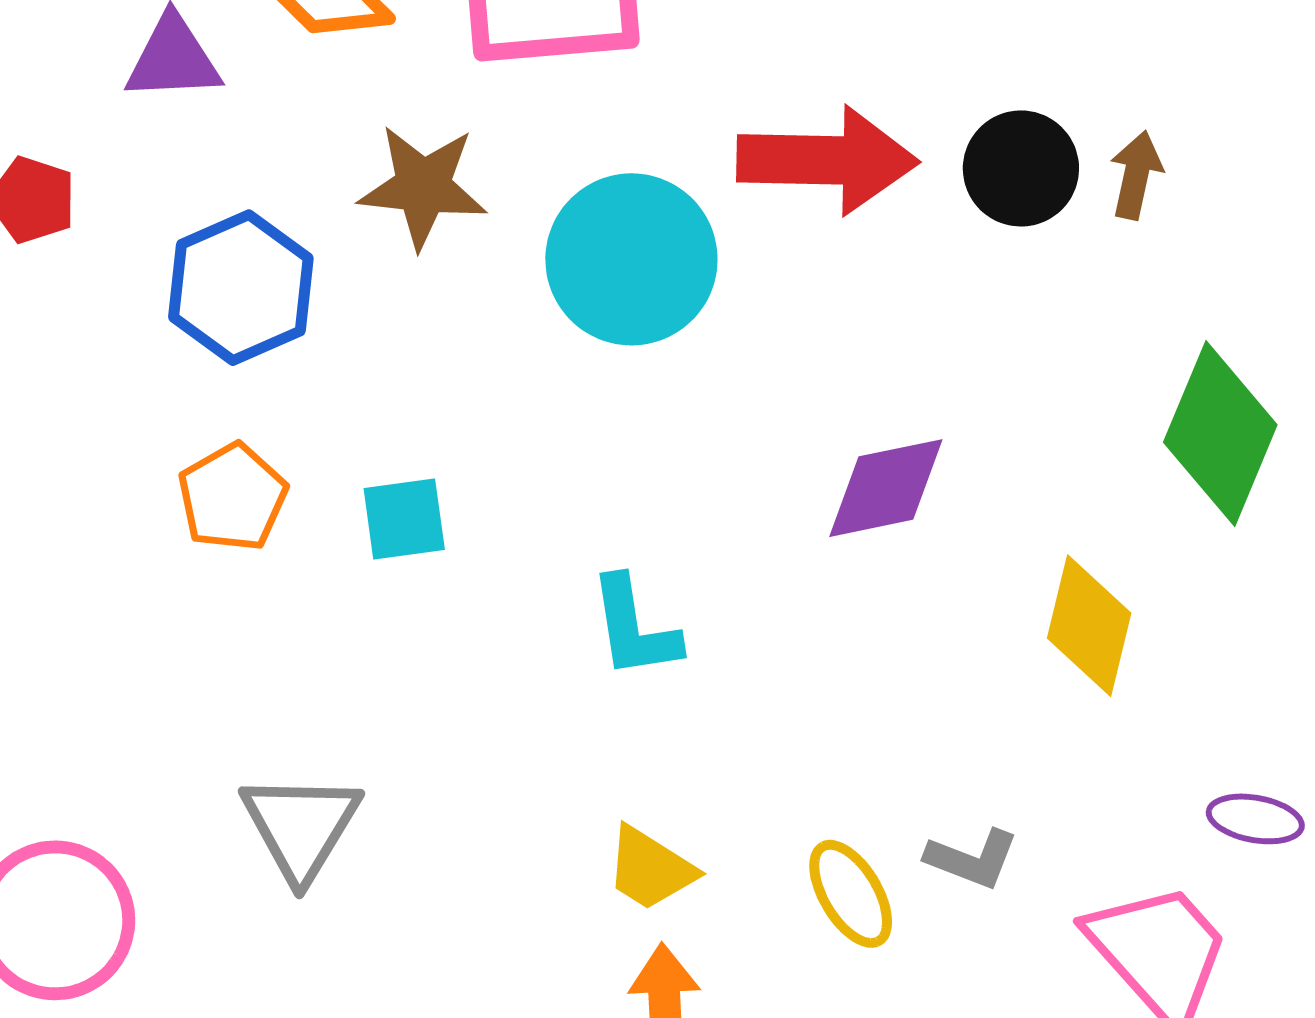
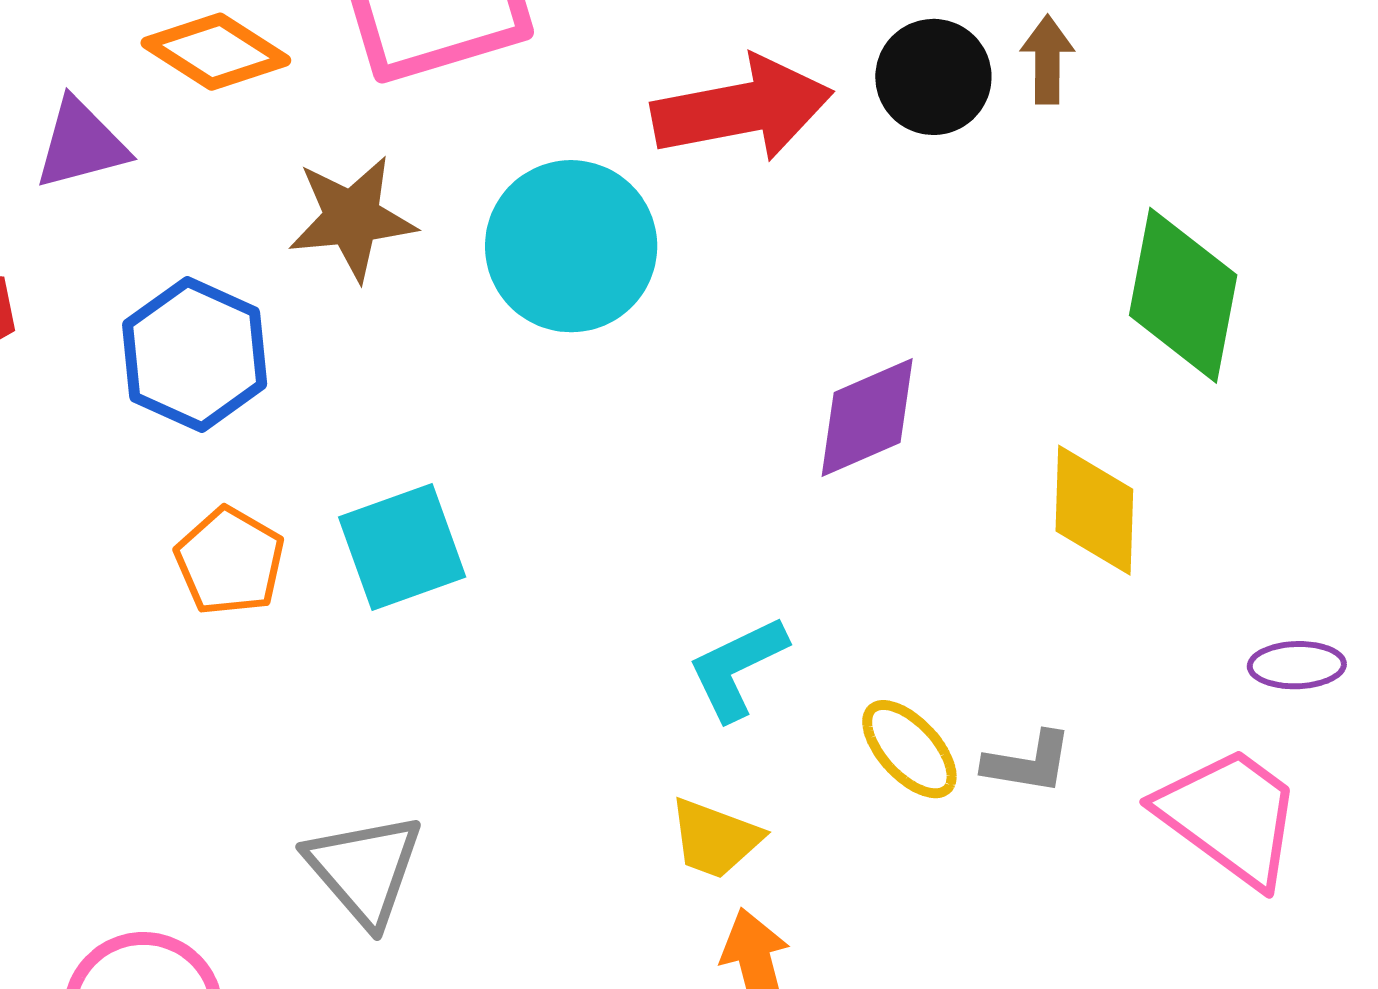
cyan square: (404, 519) -> (402, 547), size x1.4
cyan L-shape: (634, 628) -> (737, 668), moved, turned 85
yellow ellipse: (851, 894) -> (909, 749), moved

